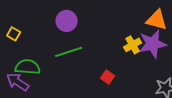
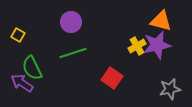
green semicircle: (28, 67) -> (32, 68), turned -120
red square: (108, 77) -> (112, 78), size x1.5

